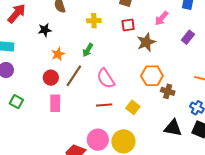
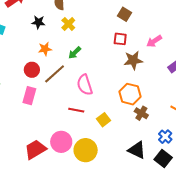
yellow cross: (94, 21) -> (68, 24), moved, turned 32

